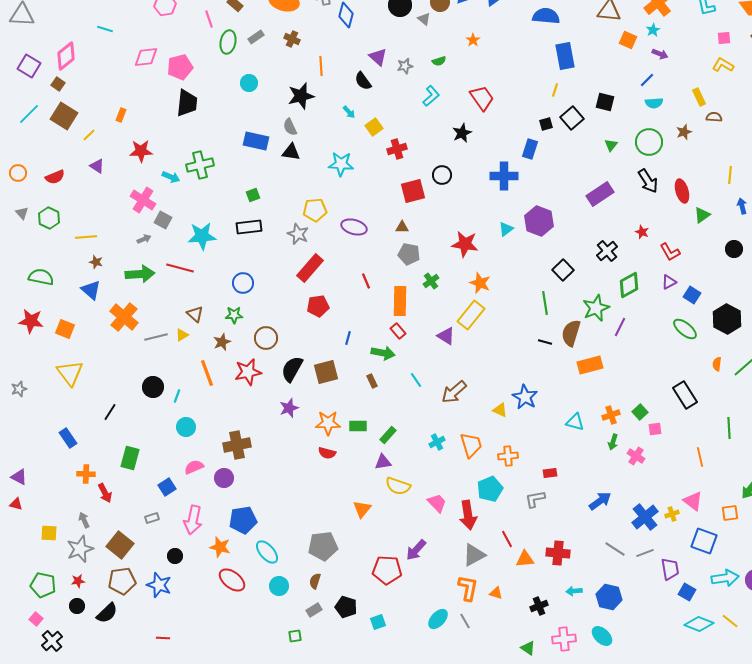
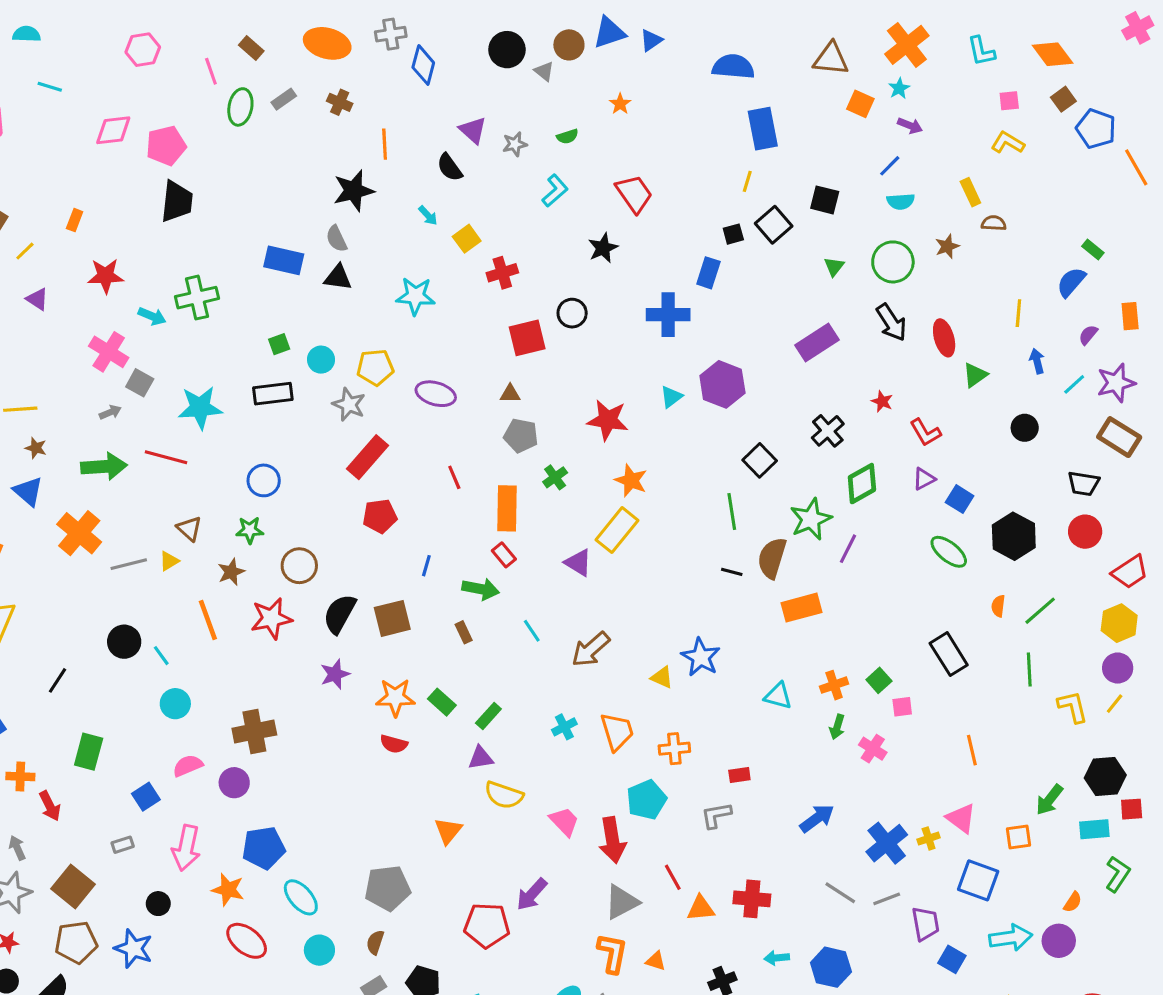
cyan circle: (249, 83) -> (321, 360), moved
cyan line: (177, 396) -> (161, 656), turned -56
green rectangle: (358, 426) -> (442, 702), turned 42
green line: (729, 428) -> (1029, 670), moved

